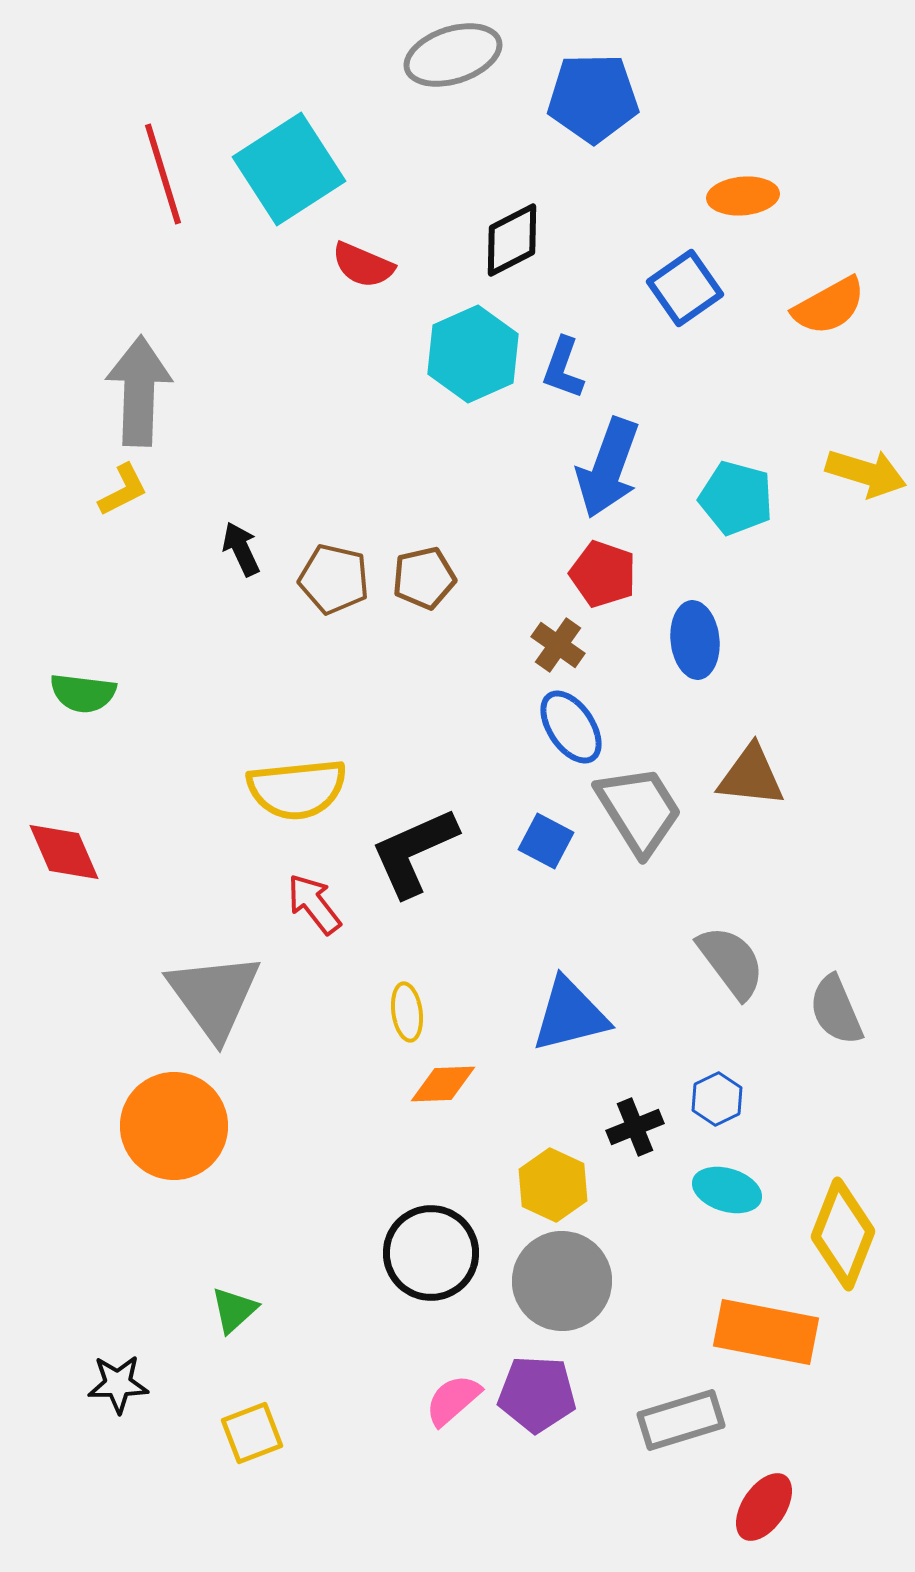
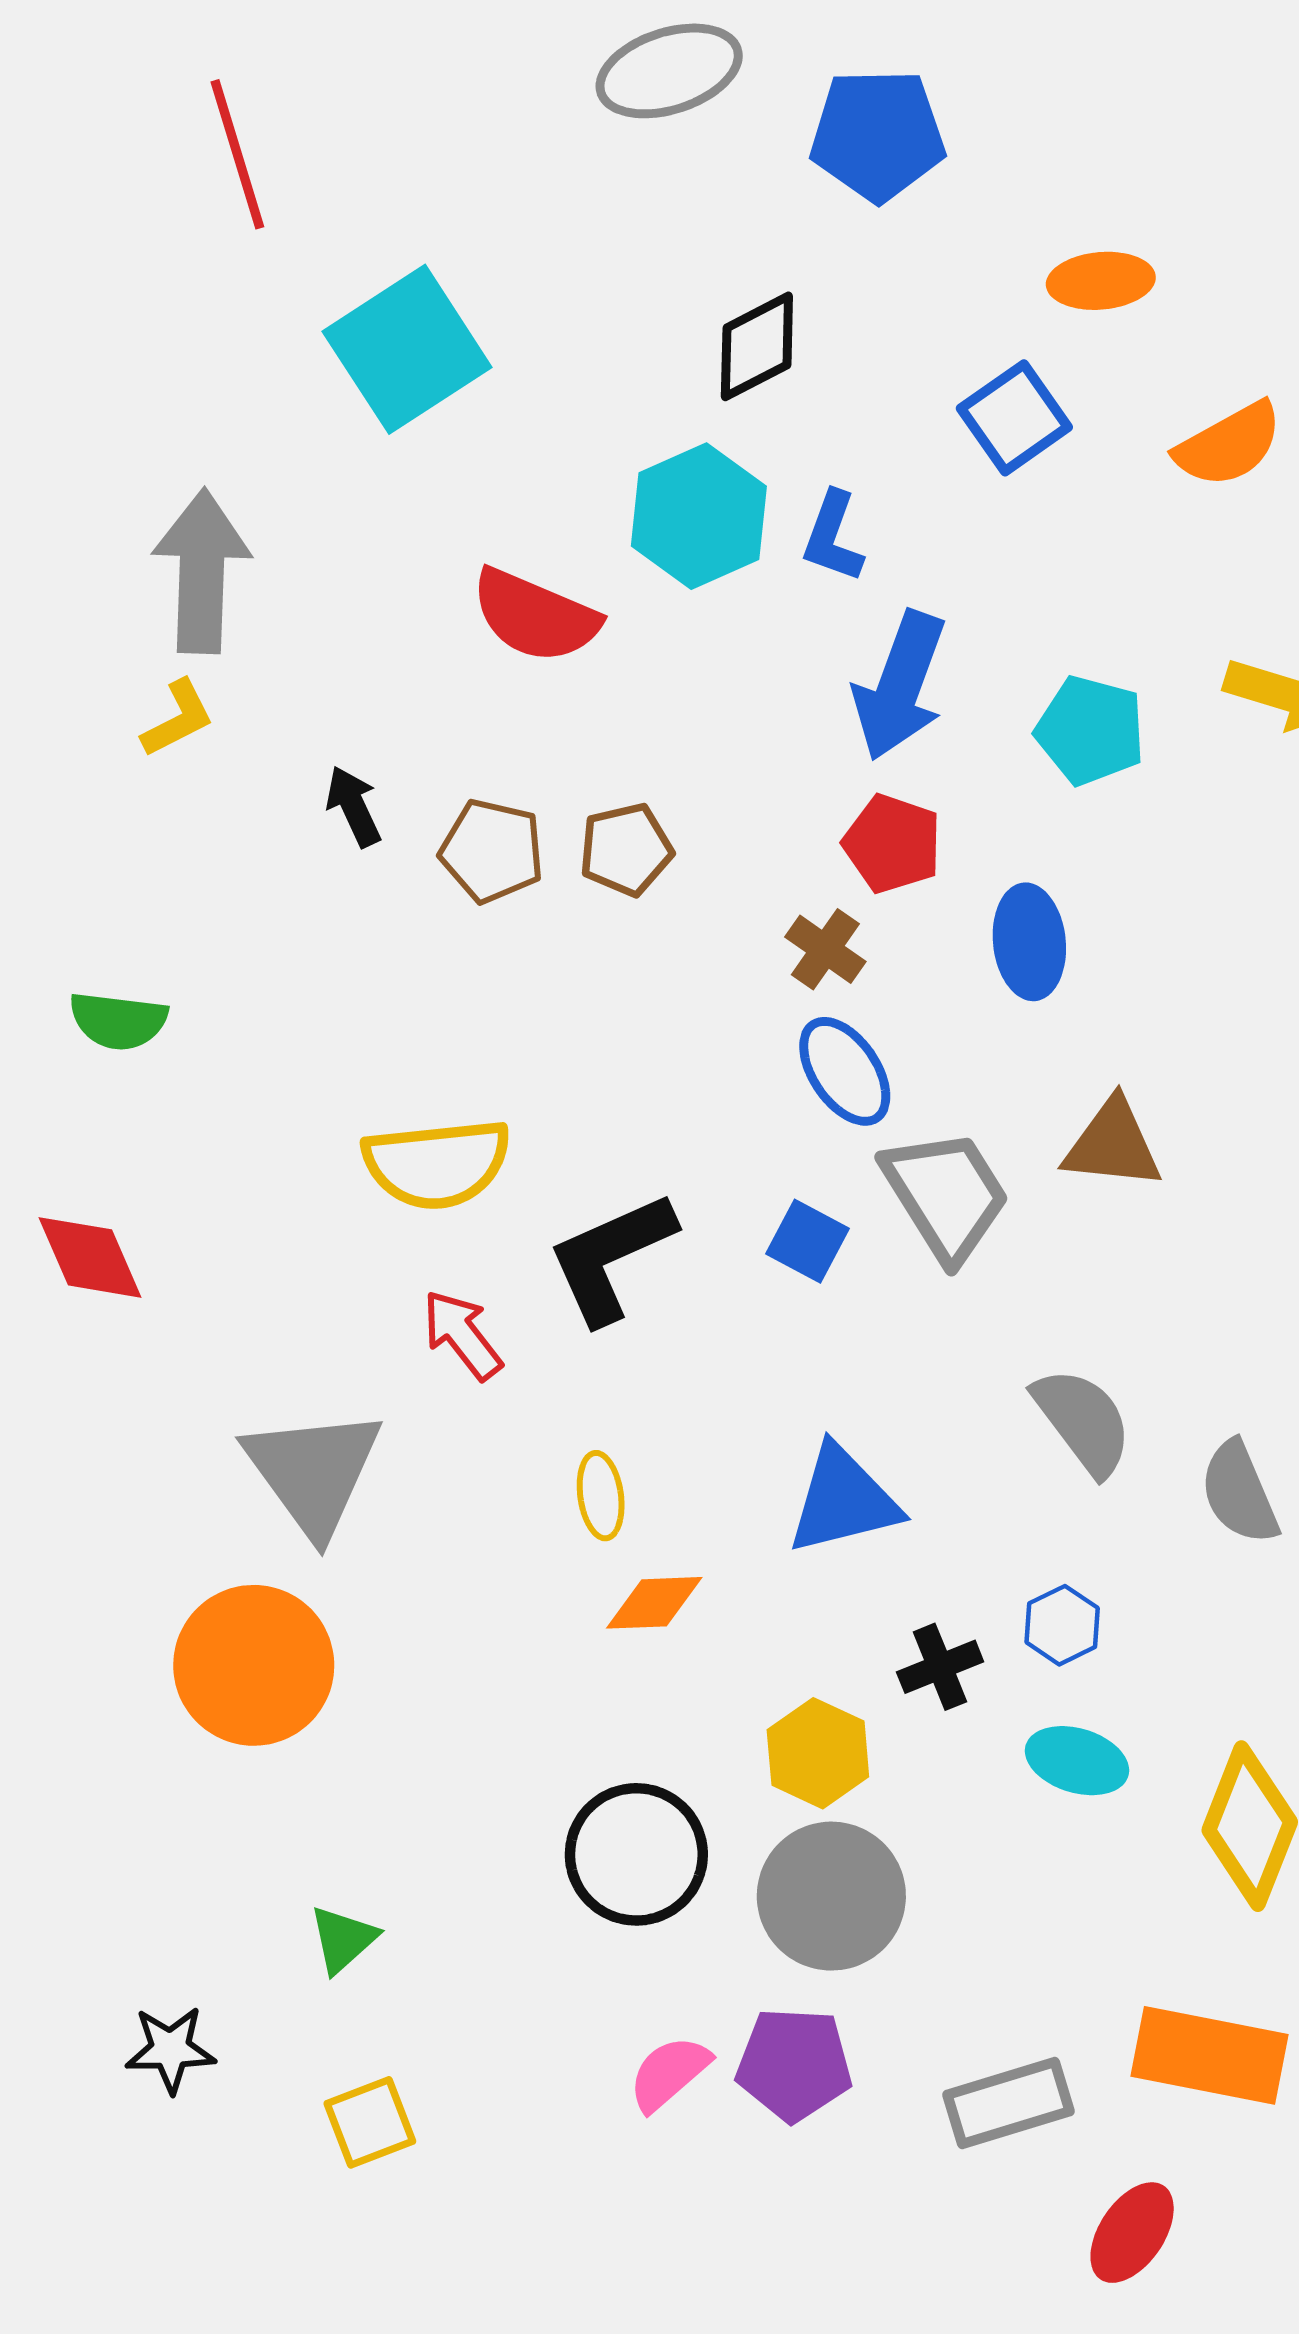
cyan square: (289, 169) -> (407, 349), moved
red line: (163, 174) -> (237, 154), moved
red semicircle: (363, 265) -> (535, 616), moved, size x1.4
orange rectangle: (766, 1332) -> (1209, 2055), moved

